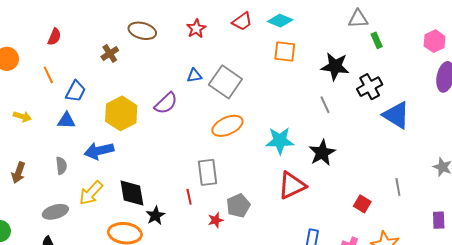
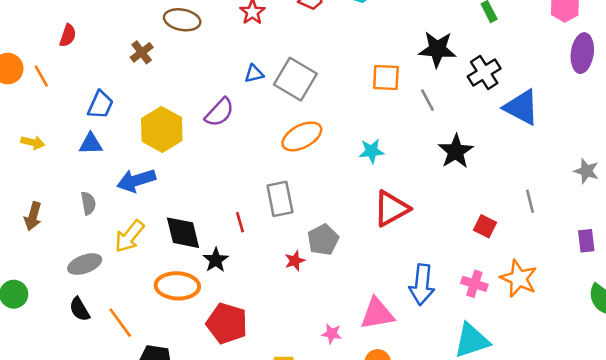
orange square: (285, 52) -> (386, 77), moved
orange line: (48, 75) -> (41, 76), moved
cyan star: (280, 141) -> (372, 151), size x0.7
black star: (322, 153) -> (456, 151), moved
red line: (189, 197) -> (240, 222), moved

